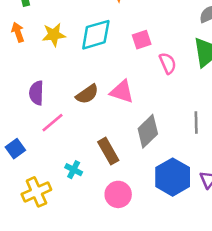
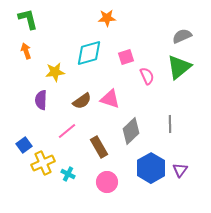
yellow star: (54, 35) -> (55, 72), moved
pink line: (53, 123) -> (67, 131), moved
cyan cross: (74, 170) -> (68, 174), moved
yellow cross: (36, 192) -> (43, 163), moved

